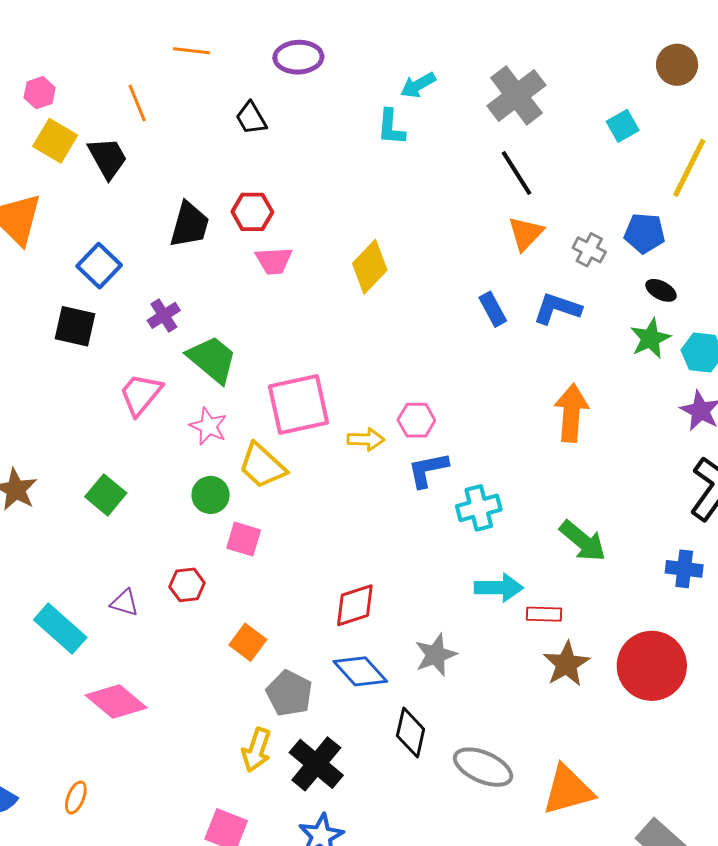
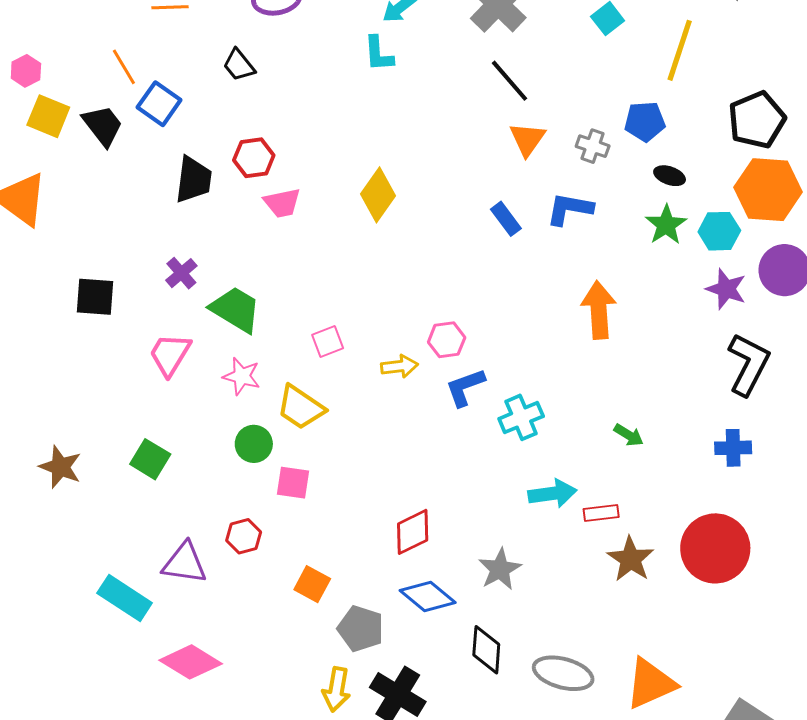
blue square: (99, 266) -> (159, 104), moved
pink square: (298, 404) -> (328, 342), size x0.5
green arrow: (583, 541) -> (629, 435), size x0.6
purple triangle: (125, 603) -> (184, 563), size x1.6

